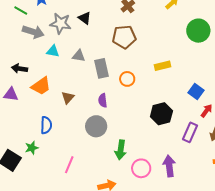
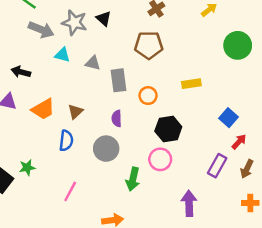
orange trapezoid: (41, 86) -> (43, 109), moved
black hexagon: (161, 114) -> (168, 129), moved
blue semicircle: (46, 125) -> (66, 141), moved
pink circle: (141, 168) -> (160, 159), moved

